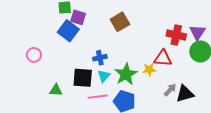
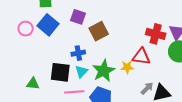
purple square: (78, 17) -> (78, 17), moved
brown square: (120, 22) -> (99, 31), moved
pink circle: (34, 55) -> (26, 29), moved

